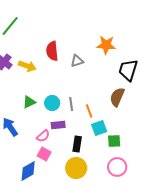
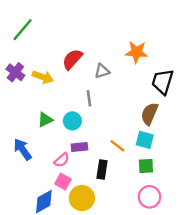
red semicircle: (52, 51) -> (72, 59), turned 48
gray line: (71, 104) -> (89, 98), moved
orange line: (89, 111) -> (117, 146), moved, turned -32
cyan square: (99, 128) -> (145, 140), moved, turned 35
yellow circle: (76, 168) -> (82, 198), moved

